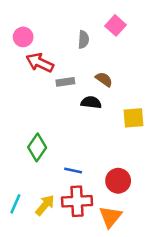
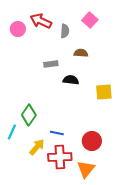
red arrow: (40, 63) -> (41, 21), moved
brown semicircle: (104, 79) -> (81, 53), moved, turned -32
cyan line: (15, 204) -> (12, 132), moved
yellow arrow: (45, 205) -> (37, 147), moved

